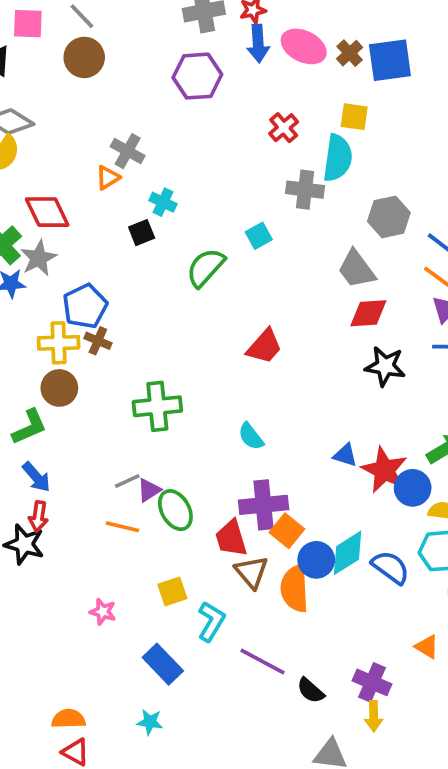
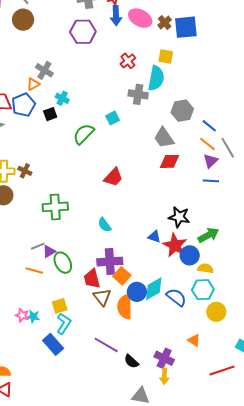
blue pentagon: (85, 306) -> (24, 105), moved
black star: (385, 366) -> (179, 217), moved
cyan L-shape: (211, 621) -> (64, 324), moved
cyan star: (150, 722) -> (33, 317), moved

